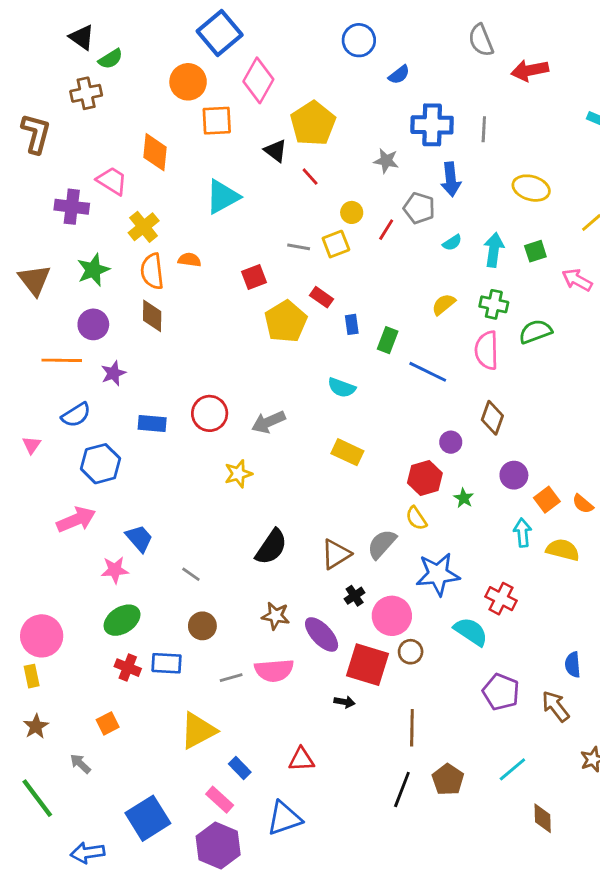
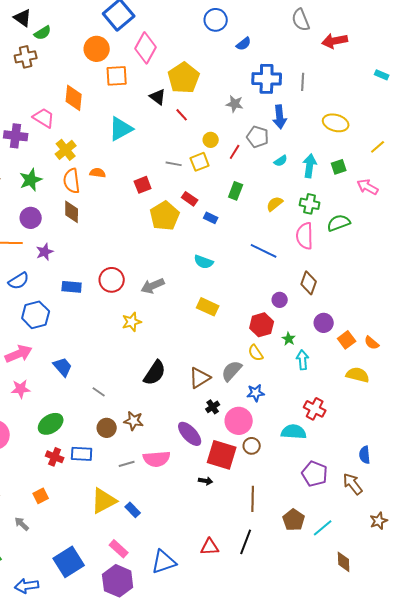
blue rectangle: (352, 324) -> (211, 218), turned -56
green rectangle: (388, 340) -> (236, 191), moved
cyan arrow: (523, 533) -> (303, 360), moved
pink star: (115, 570) -> (21, 389), moved
blue star: (438, 574) -> (256, 393), moved, size x0.6
brown star: (276, 616) -> (134, 421), moved
cyan semicircle: (471, 632) -> (294, 432), turned -30
red triangle: (301, 759) -> (210, 547), moved
blue rectangle: (240, 768) -> (133, 510), moved
brown pentagon: (448, 779) -> (294, 520), moved

